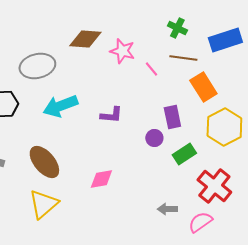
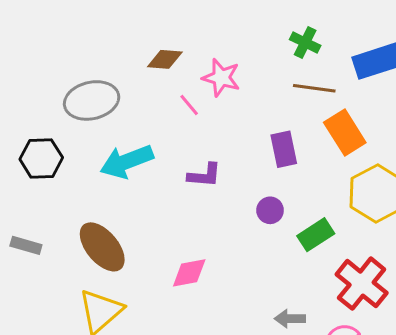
brown diamond: (85, 39) -> (165, 59), size x0.7
pink line: (151, 69) -> (189, 105), moved
purple rectangle: (172, 117) -> (284, 149), moved

